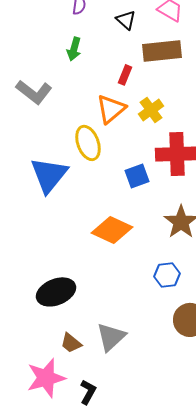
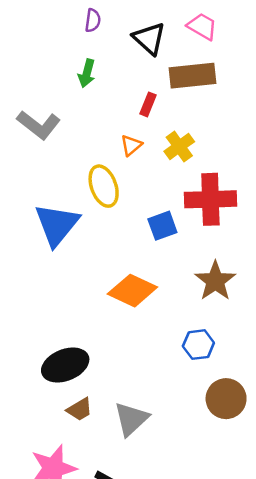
black triangle: (126, 20) -> (149, 38), size x1.4
orange triangle: (111, 109) -> (131, 145), size x0.6
brown trapezoid: (71, 343) -> (80, 409), moved, turned -70

